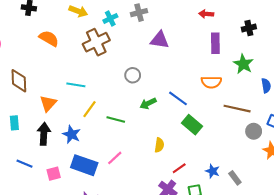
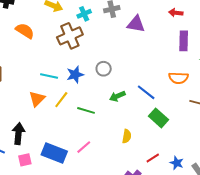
purple triangle: (160, 40) -> (136, 24), moved
orange triangle: (48, 103) -> (37, 99), moved
black arrow: (44, 134) -> (18, 134), moved
blue star: (72, 134) -> (75, 75), moved, turned 30
red line: (179, 168) -> (153, 158), moved

